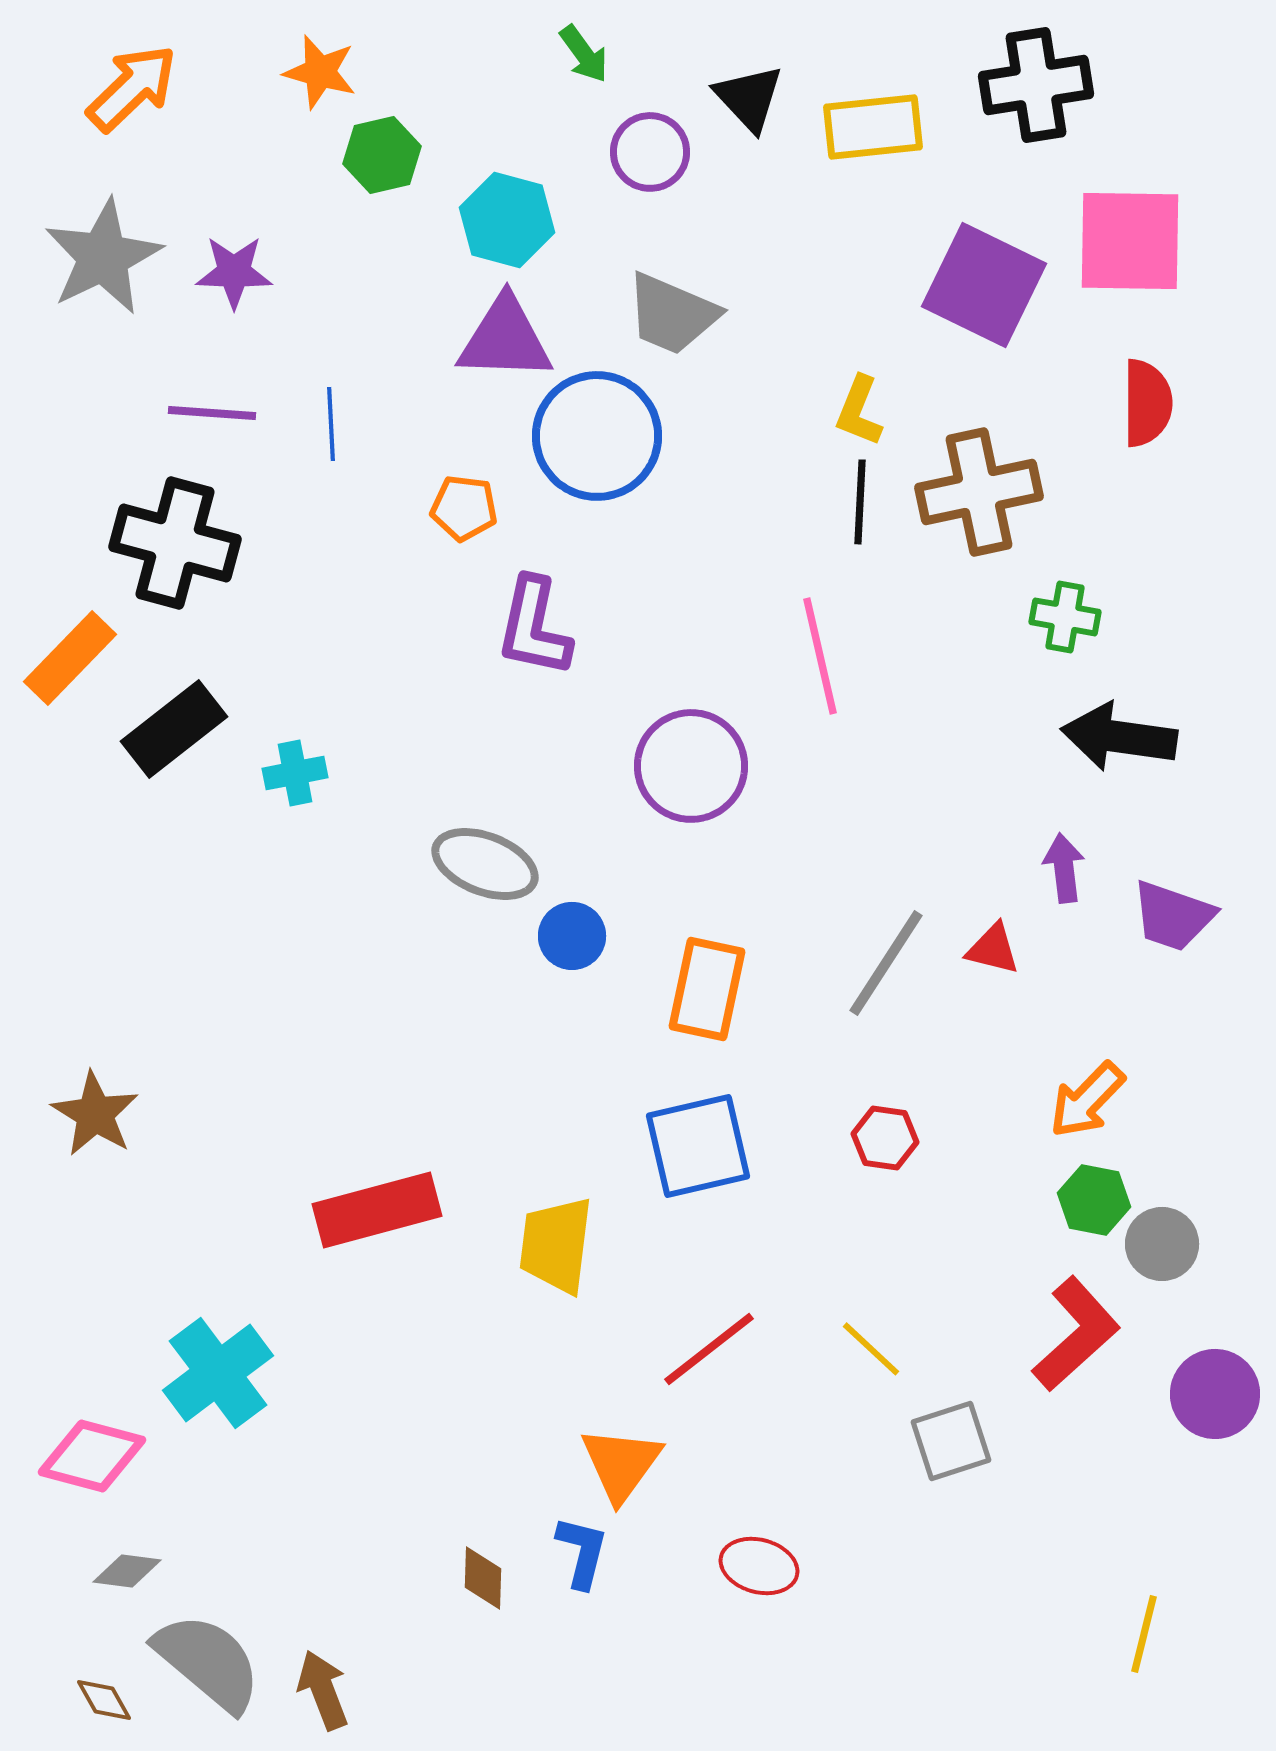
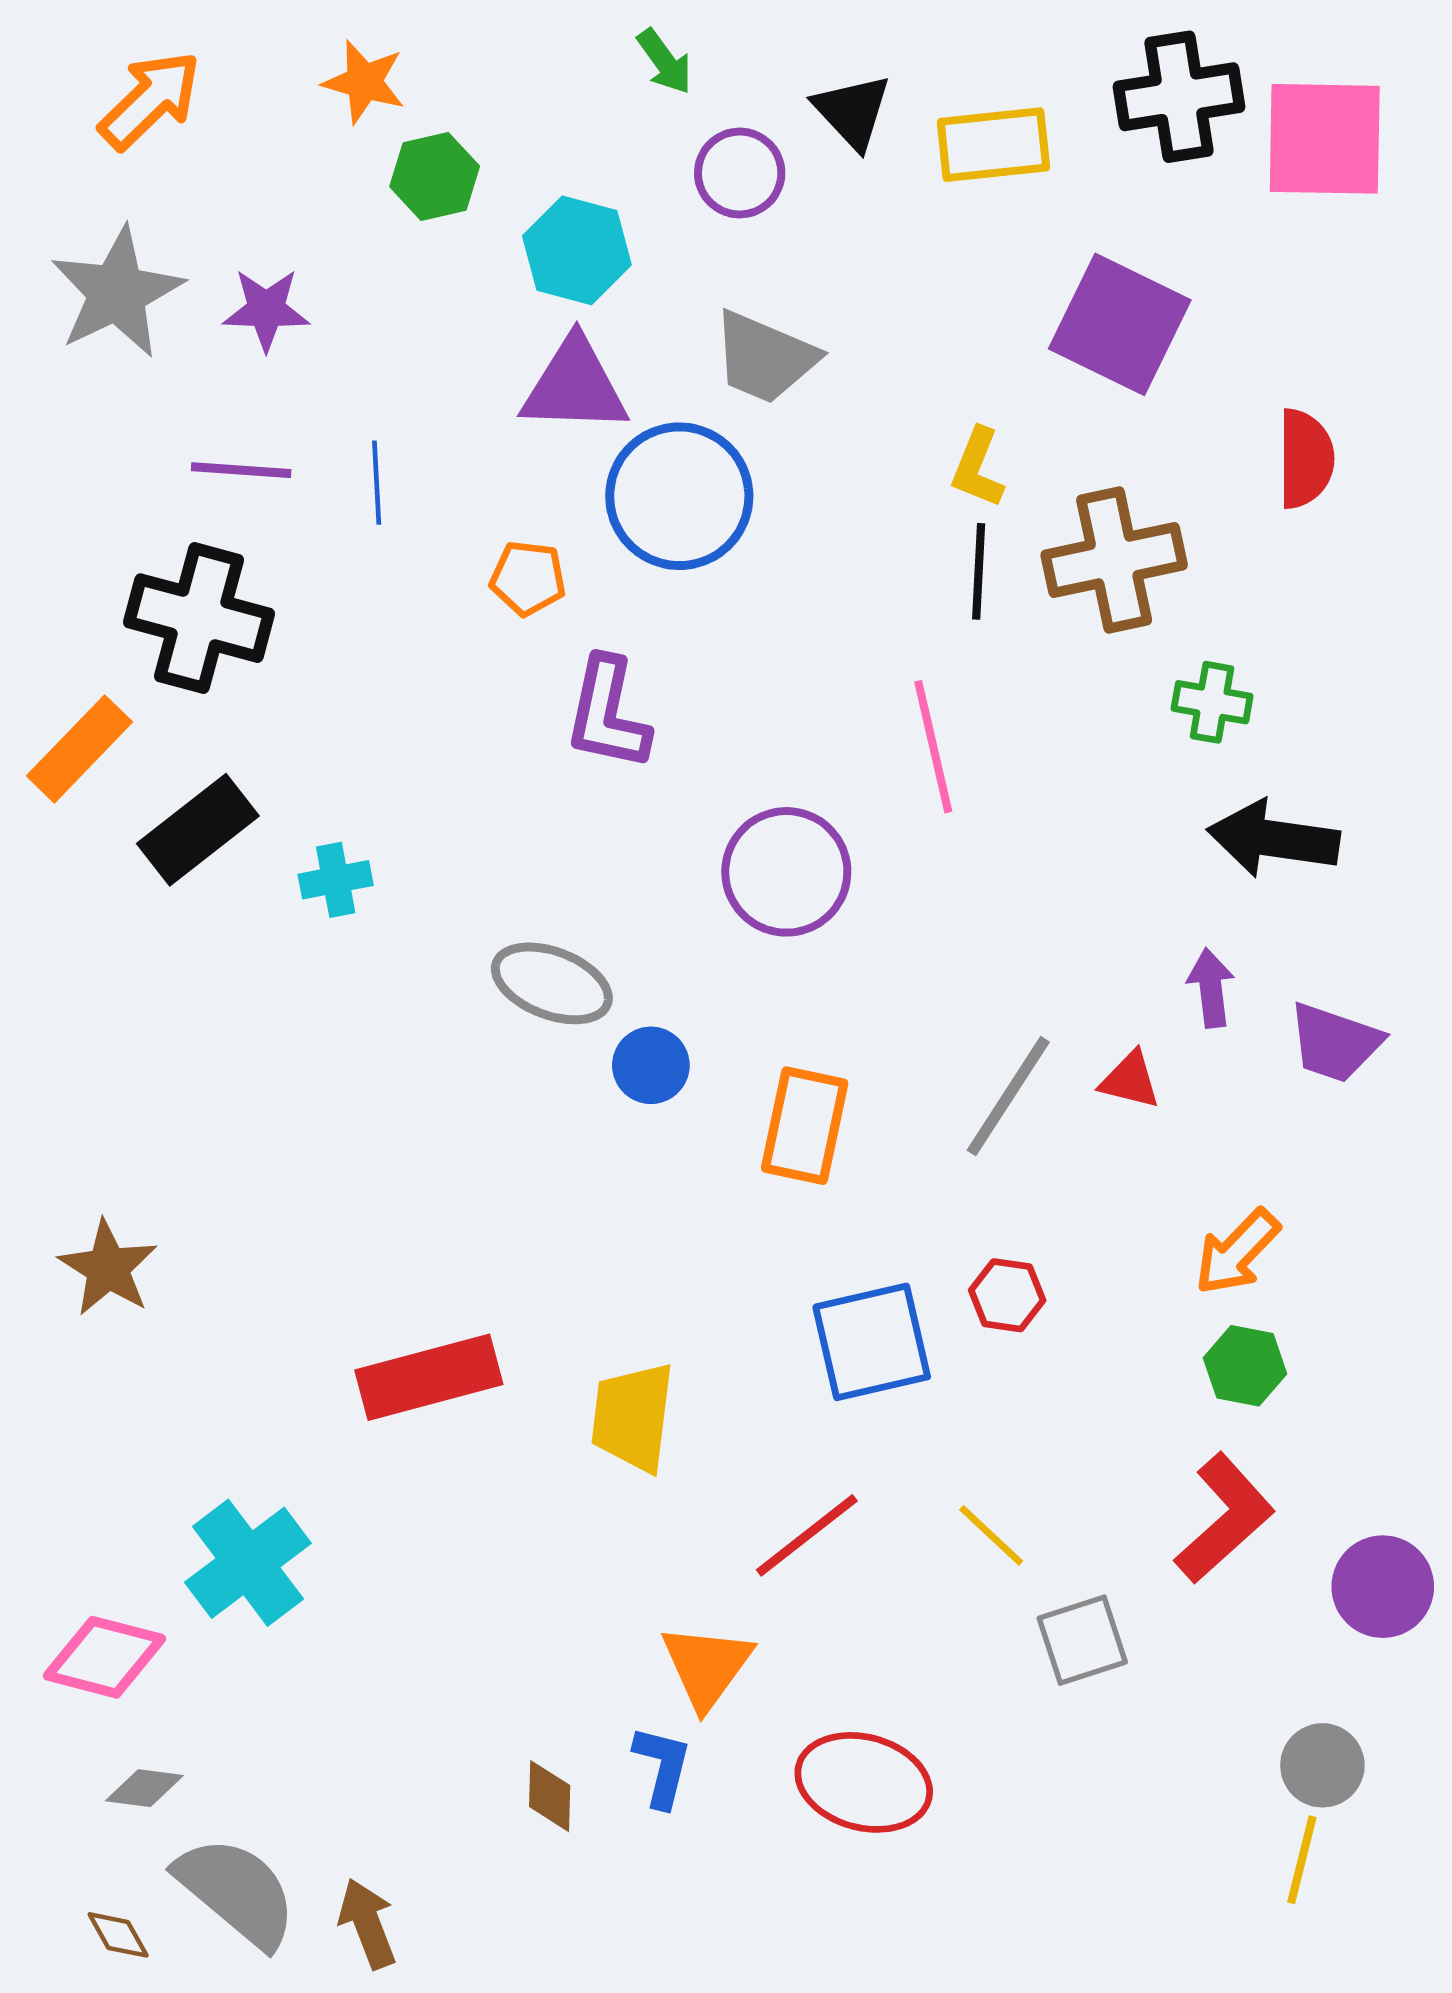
pink square: (1130, 241) -> (1325, 139), moved
blue square: (698, 1146) -> (872, 1342), moved
gray circle: (1162, 1244) -> (1322, 1765), moved
red ellipse: (759, 1566) -> (864, 1782), size x1.5

